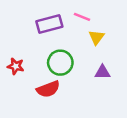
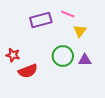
green circle: (60, 63) -> (63, 56), moved
red semicircle: (48, 89) -> (28, 71), moved

